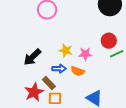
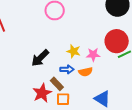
red circle: (109, 41) -> (117, 41), size x1.5
orange semicircle: (78, 71) -> (86, 72), turned -32

